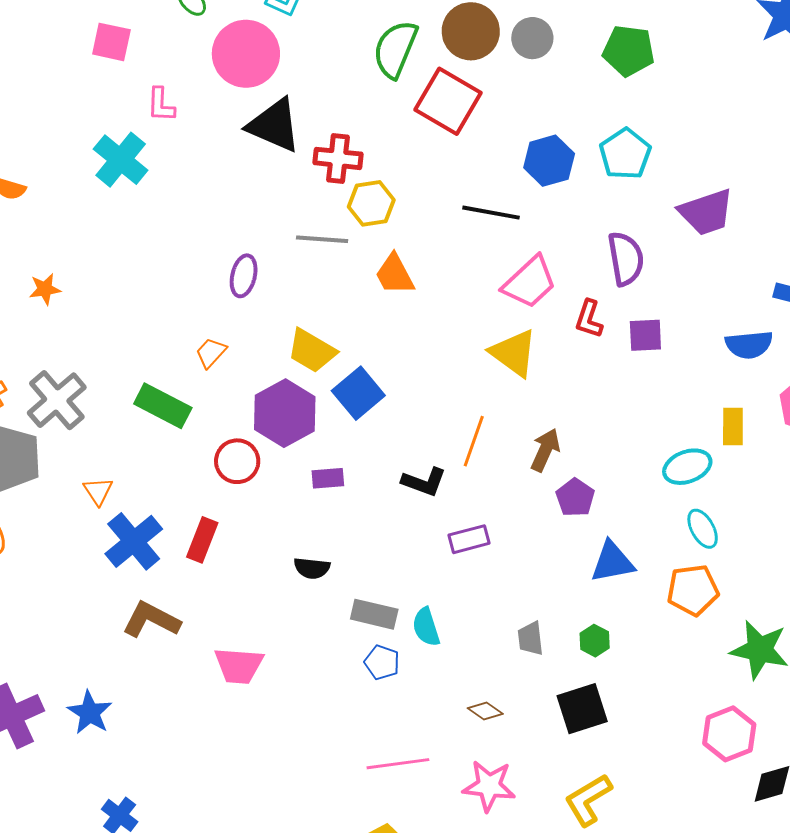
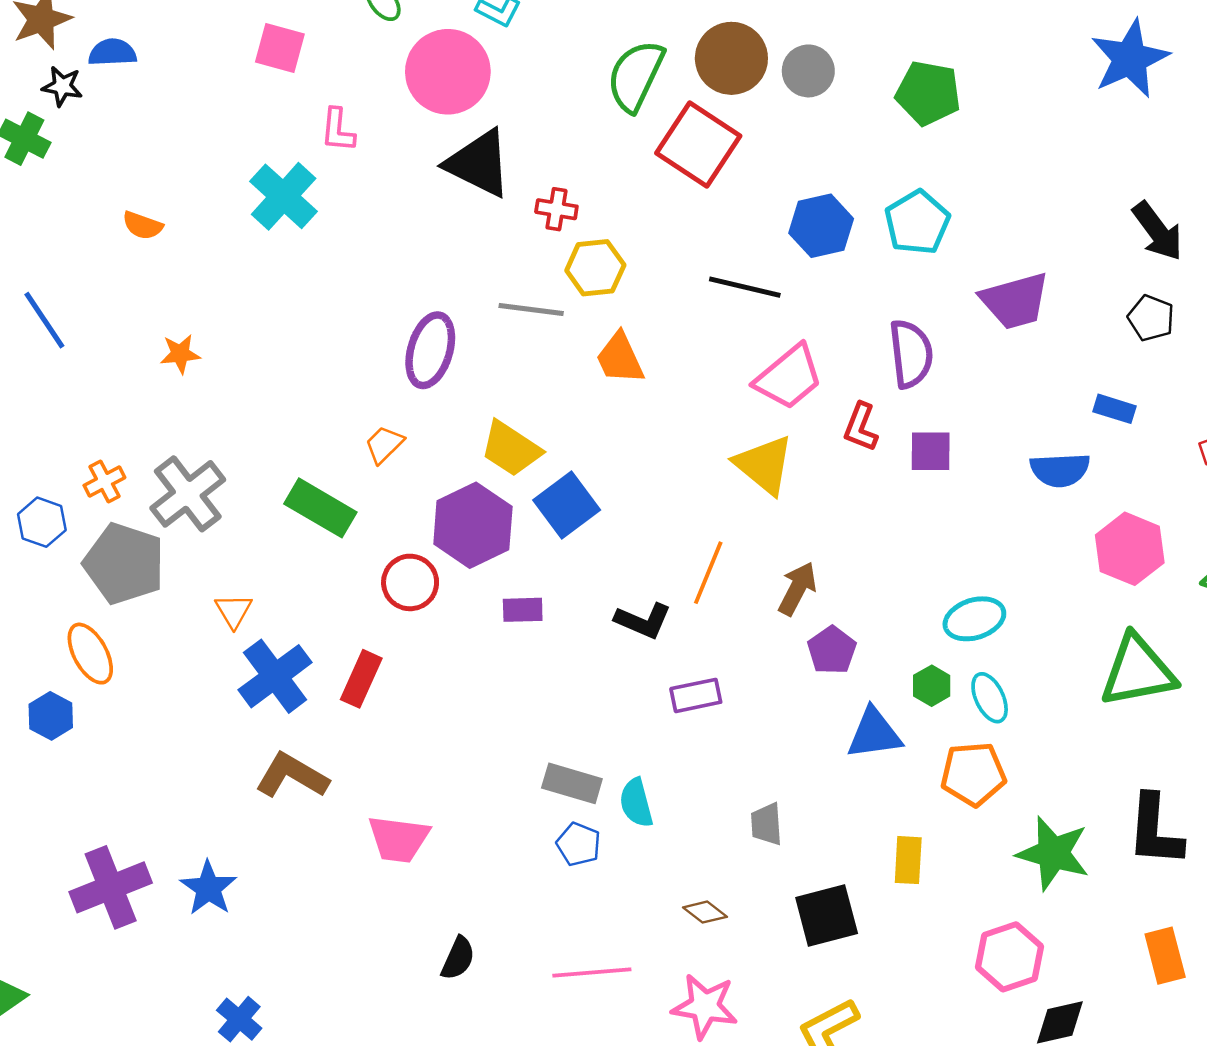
red cross: (338, 158) -> (556, 209), size x0.7
purple ellipse: (244, 276) -> (430, 350), size x1.4
yellow rectangle: (733, 426) -> (908, 860), moved
black semicircle: (312, 568) -> (458, 958), moved, turned -75
green hexagon: (595, 641) -> (932, 686), moved

